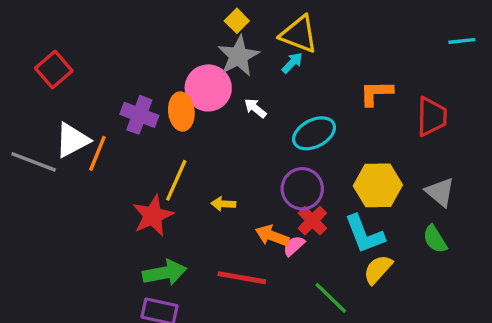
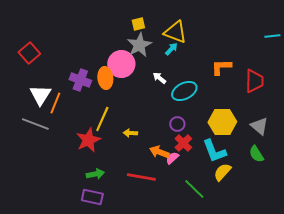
yellow square: (237, 21) -> (138, 24), turned 32
white arrow: (255, 108) -> (159, 78), moved
white triangle: (72, 140) -> (40, 95), turned -30
gray line: (34, 162) -> (35, 124), moved
purple circle: (302, 189) -> (177, 124), size x0.6
green arrow: (165, 273) -> (95, 174), size x0.7

